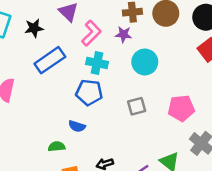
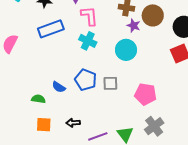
pink L-shape: (91, 33) -> (89, 16), turned -65
purple star: (123, 34) -> (134, 26), moved
blue pentagon: (89, 92) -> (86, 80), moved

